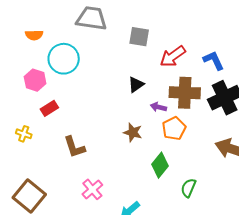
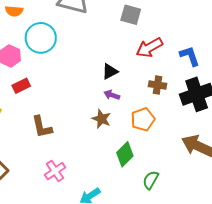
gray square: (139, 37) -> (131, 15), moved
brown cross: (185, 93) -> (157, 85), size x0.6
purple arrow: (158, 107) -> (112, 95), moved

